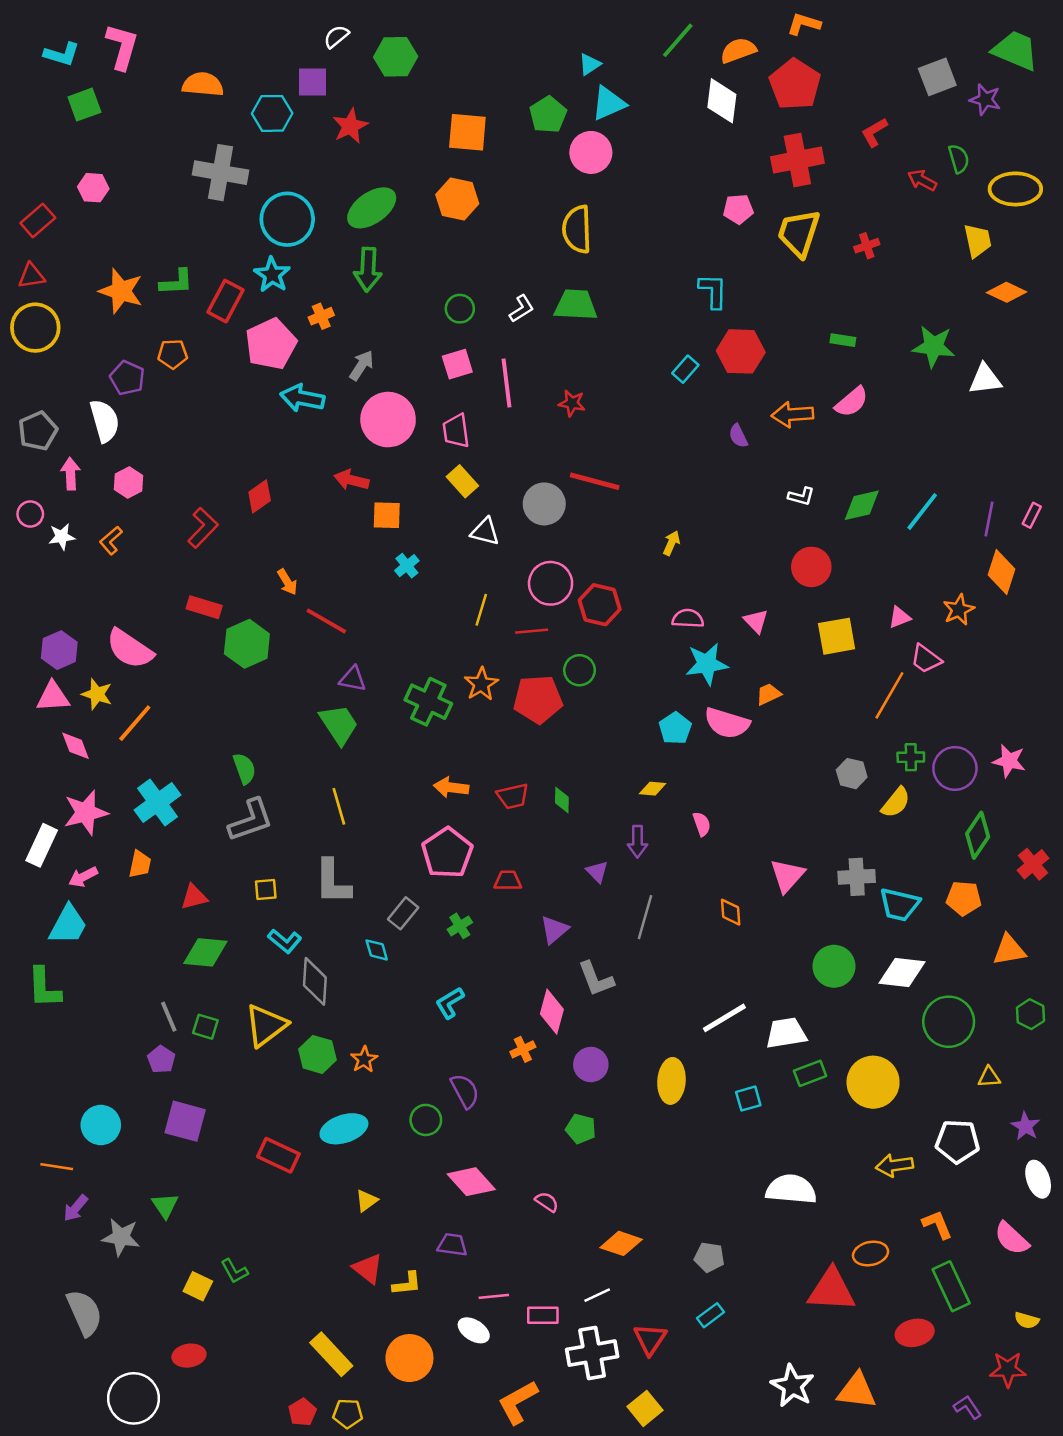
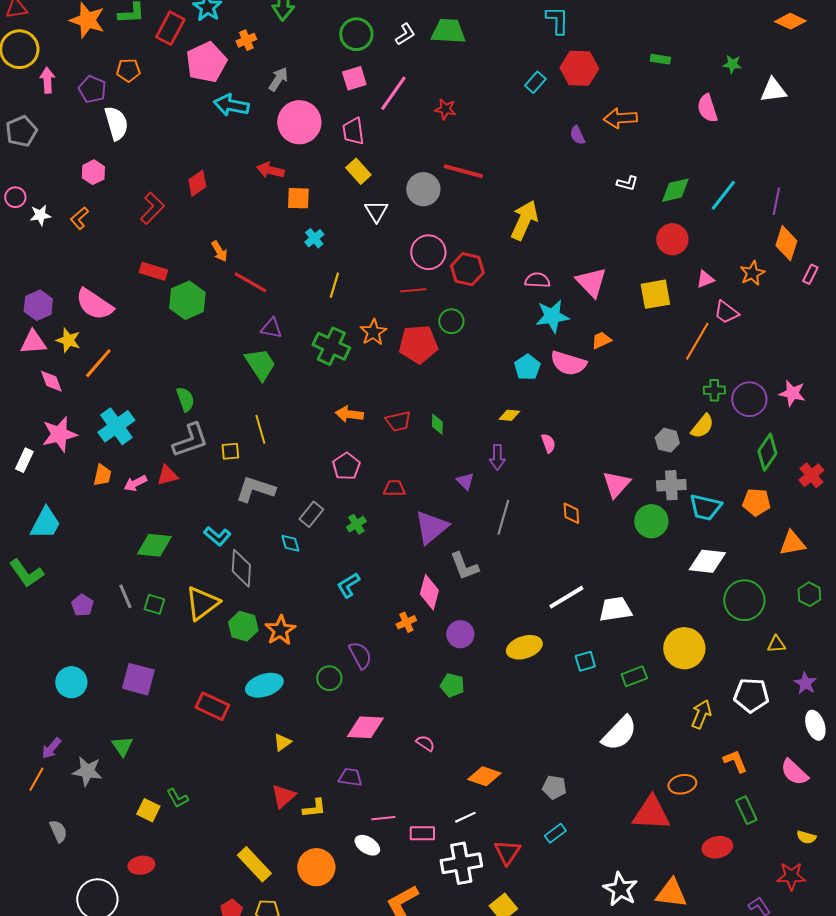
green circle: (460, 309) -> (356, 34), size x1.4
green star: (934, 346) -> (732, 64), size x0.6
pink line: (506, 383) -> (393, 93), turned 42
pink semicircle: (852, 402) -> (707, 108), moved, turned 112
white semicircle: (105, 421) -> (116, 123), moved
pink arrow: (71, 474) -> (47, 80), moved
pink rectangle: (1032, 515) -> (810, 274), moved
white triangle: (485, 532) -> (376, 211), turned 45
yellow arrow: (671, 543) -> (524, 220), size x2.0
red circle: (811, 567) -> (672, 239), moved
yellow line: (481, 610) -> (334, 285), moved
pink triangle: (756, 621) -> (591, 282), size x1.6
gray hexagon: (852, 774) -> (667, 440), moved
white rectangle: (42, 845) -> (24, 460), size x0.7
pink pentagon: (447, 853) -> (346, 466), size x0.7
pink arrow: (83, 877) -> (135, 483), moved
gray L-shape: (333, 882) -> (255, 489), turned 108
yellow square: (266, 889) -> (230, 451), moved
red triangle: (194, 897) -> (167, 475), moved
purple triangle: (554, 930) -> (431, 527), size x1.5
green circle: (834, 966) -> (651, 521), moved
green L-shape: (44, 988) -> (26, 573), turned -33
purple pentagon: (161, 1059) -> (82, 605), moved
orange star: (364, 1059) -> (280, 630), size x1.4
green rectangle: (810, 1073) -> (634, 676), moved
yellow ellipse: (671, 1081) -> (524, 647), turned 68
yellow arrow: (894, 1165) -> (701, 714), turned 120
orange line: (57, 1167) -> (36, 779), moved, turned -70
pink diamond: (471, 1182) -> (365, 727), turned -45
white semicircle: (791, 1189) -> (619, 733), turned 129
red triangle: (368, 1269) -> (283, 796), turned 40
green rectangle: (951, 1286) -> (746, 810), size x0.7
gray semicircle: (84, 1313) -> (58, 831), size x0.6

